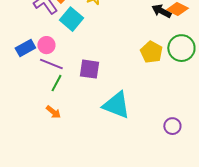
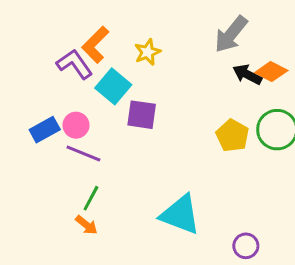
purple square: (89, 69) -> (142, 115), moved
green line: (56, 83) -> (91, 198), moved
purple circle: (172, 126) -> (246, 246), moved

